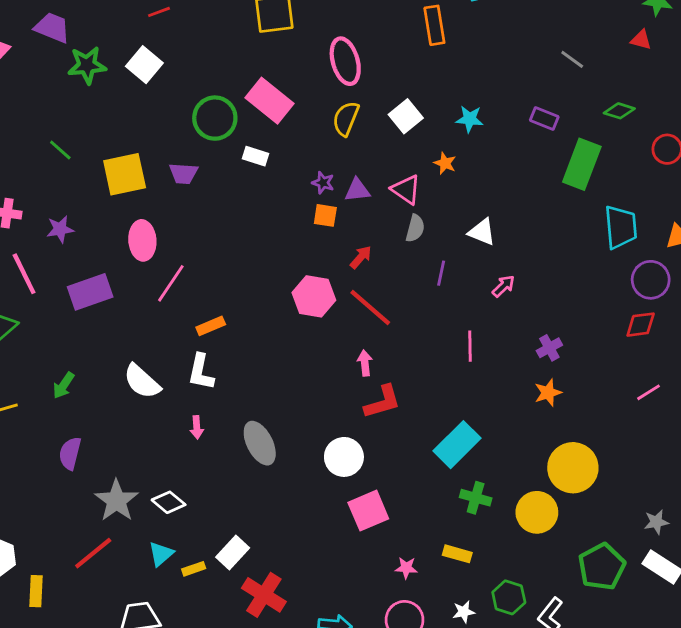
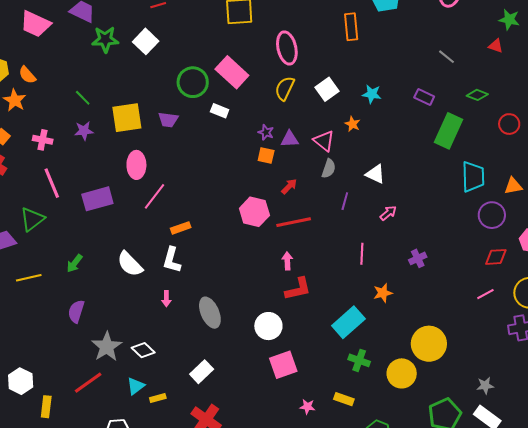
purple star: (60, 229) -> (84, 131), moved
red line: (370, 307) -> (294, 222), turned -56
red diamond: (641, 325) -> (496, 257), moved
orange star: (548, 393) -> (383, 293), moved
white rectangle: (233, 552) -> (202, 372), moved

